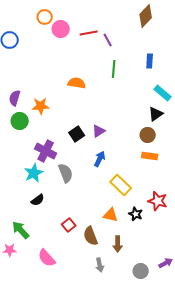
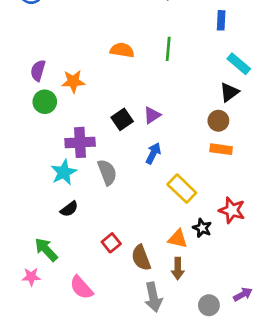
green line: (114, 69) -> (168, 49), moved
purple cross: (46, 151) -> (80, 142), turned -30
orange triangle: (111, 215) -> (178, 239), moved
gray arrow: (100, 265) -> (153, 297), size x1.5

